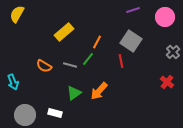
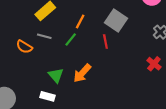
gray line: (70, 65) -> (44, 36), moved
green triangle: (74, 93) -> (56, 75), turned -35
white rectangle: (55, 113) -> (47, 96), moved

